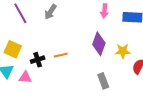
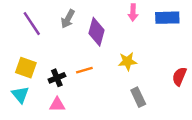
purple diamond: (99, 44) -> (97, 32), moved
yellow star: (123, 51) -> (127, 61), moved
pink triangle: (25, 77) -> (57, 105), moved

